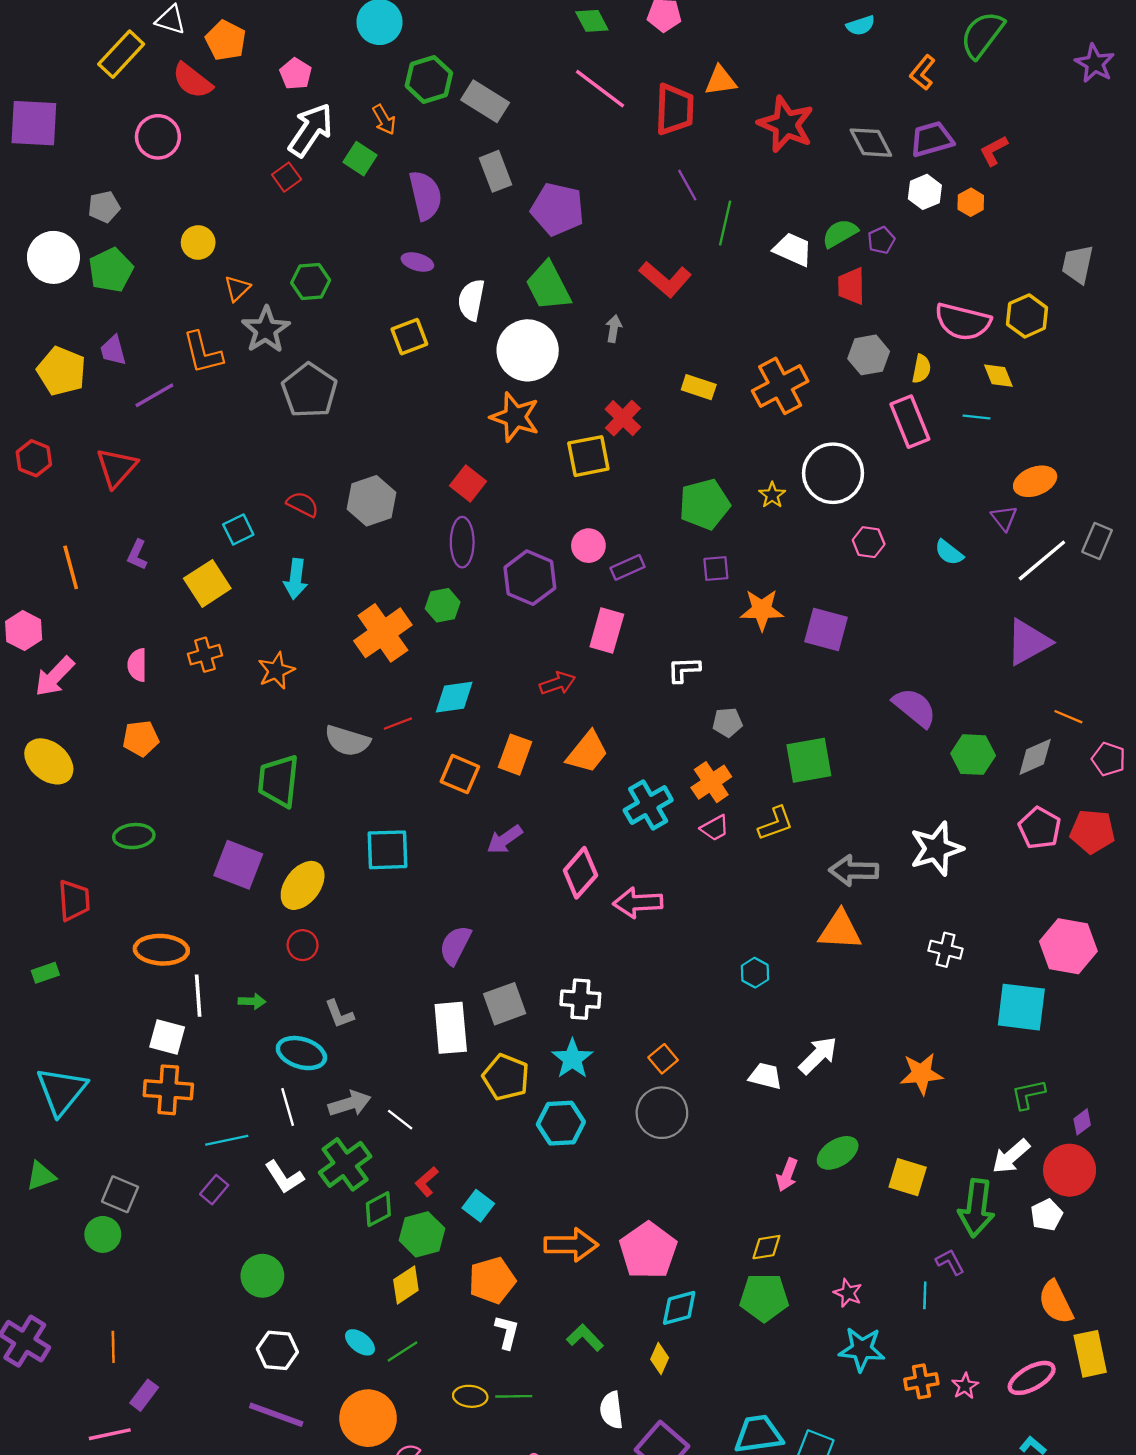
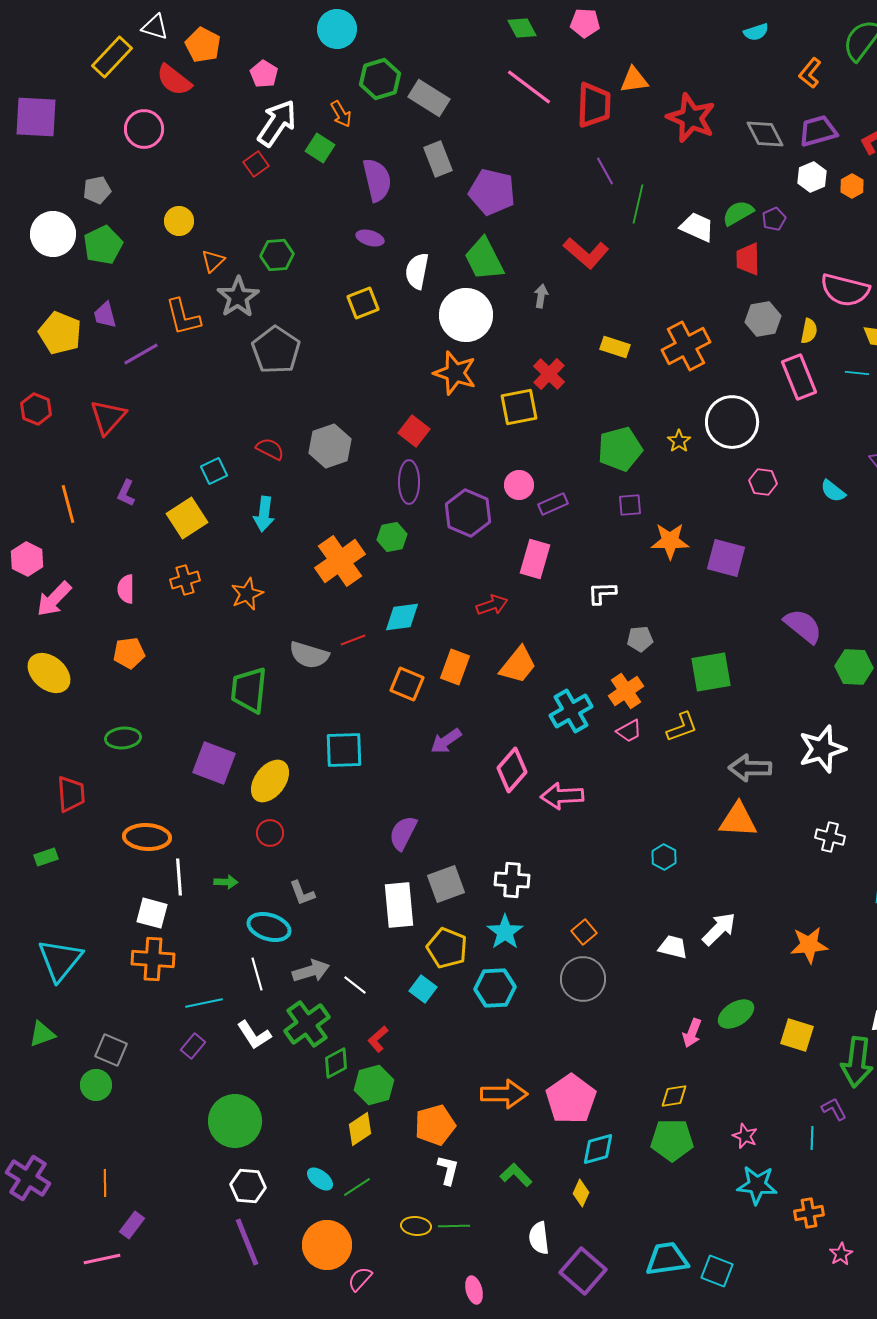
cyan square: (478, 1206) -> (423, 989), moved
green circle: (262, 1276) -> (235, 1121), size x1.4
pink star: (965, 1386) -> (841, 1254), moved
purple line: (276, 1415) -> (247, 1242), turned 48

